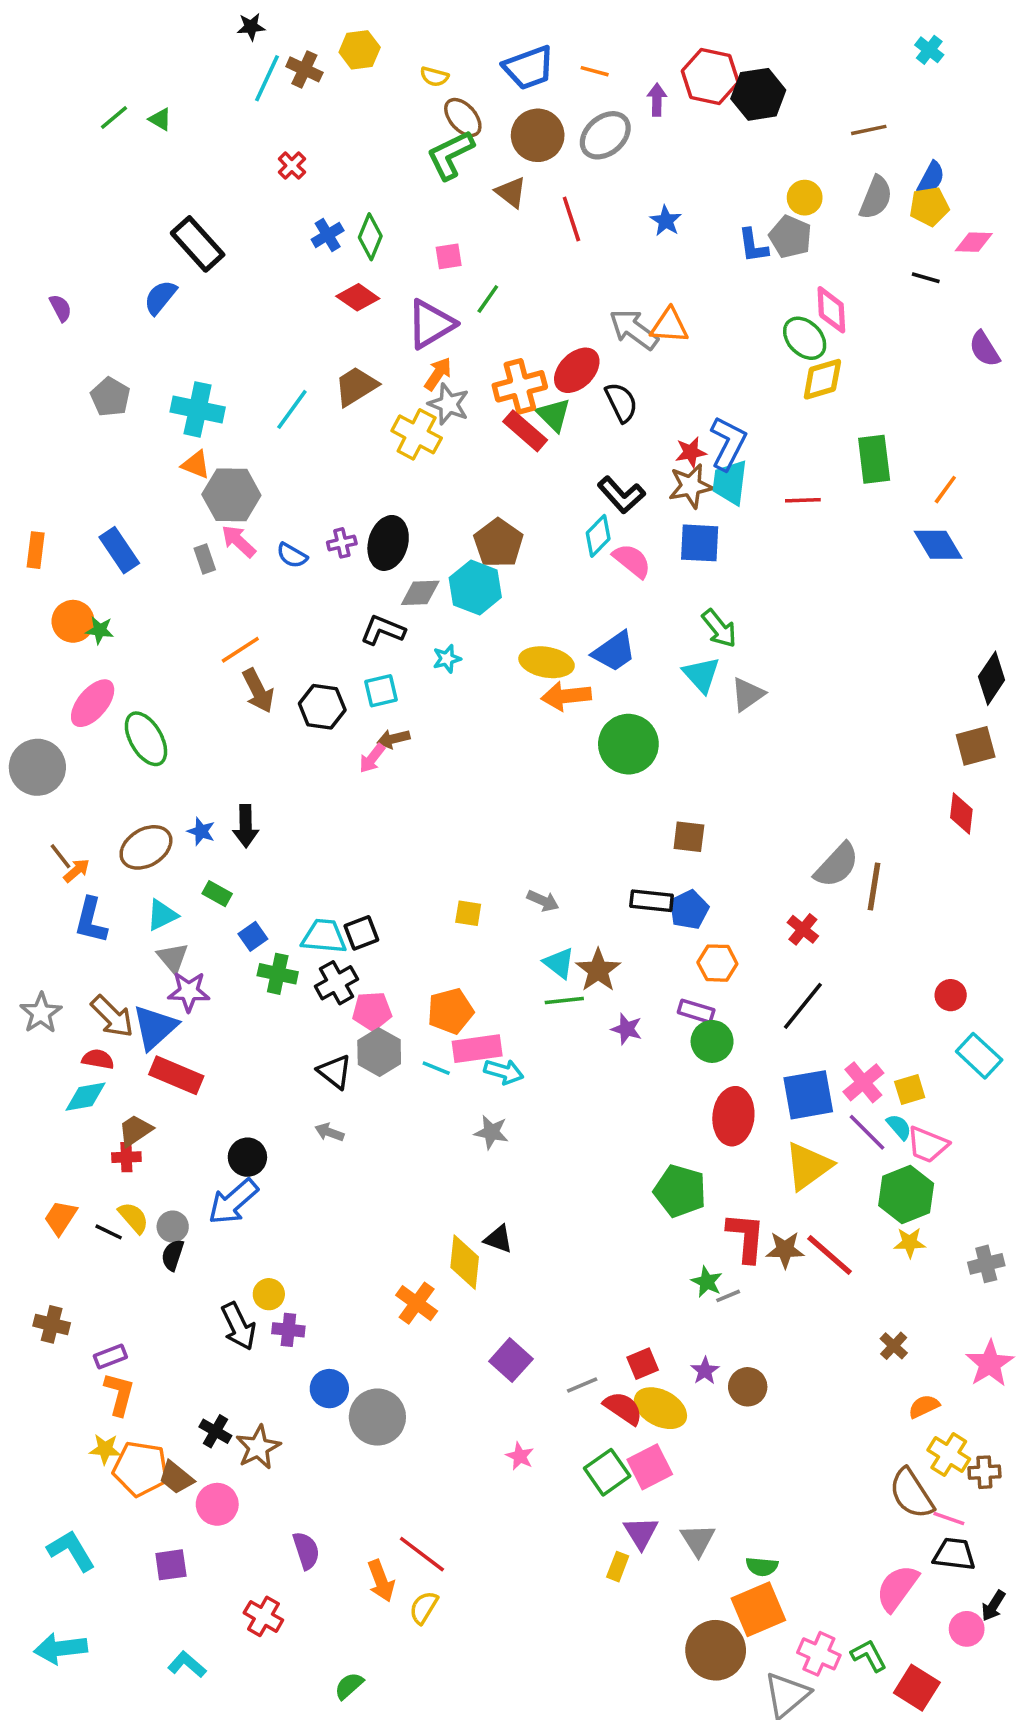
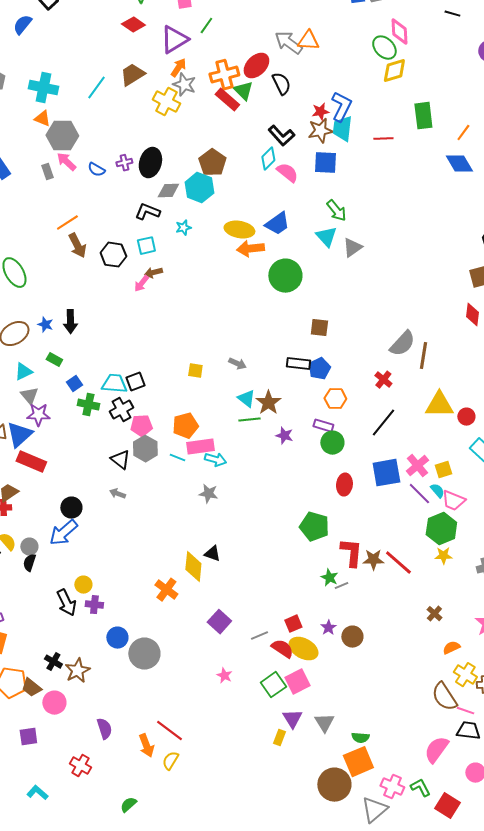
red ellipse: (733, 1116) -> (344, 485), size x0.7
yellow triangle: (808, 1166) -> (439, 405), moved, turned 36

